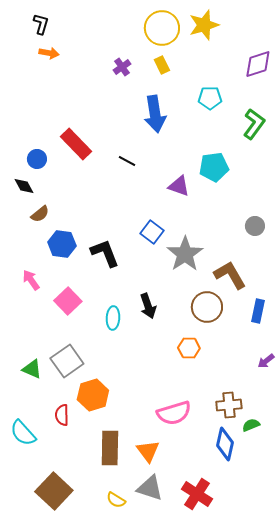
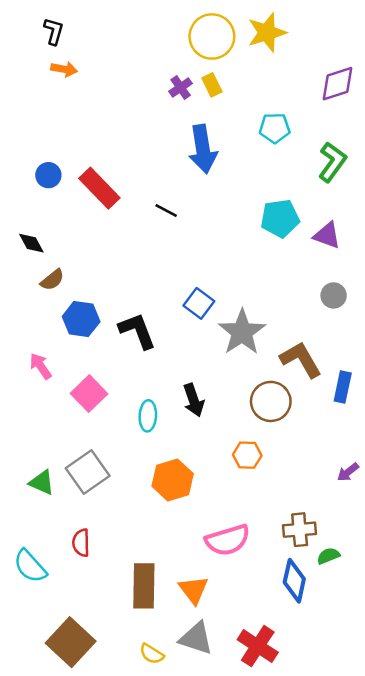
purple cross: (122, 67) -> (181, 87), moved
blue circle: (37, 159) -> (48, 175), moved
purple triangle: (179, 186) -> (327, 235), moved
blue rectangle: (258, 311) -> (343, 387), moved
orange hexagon: (93, 395) -> (173, 480), moved

